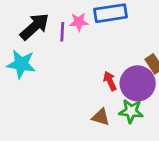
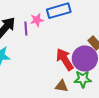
red arrow: (110, 81) -> (65, 59), size x1.6

